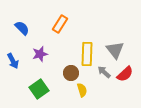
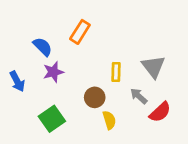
blue semicircle: (22, 28) -> (43, 47), moved
yellow rectangle: (87, 54) -> (116, 72), size x0.6
red semicircle: (125, 74) -> (160, 112), moved

